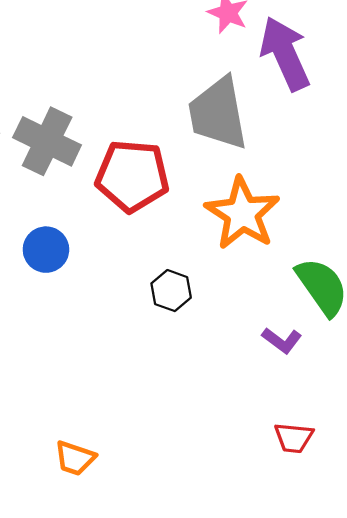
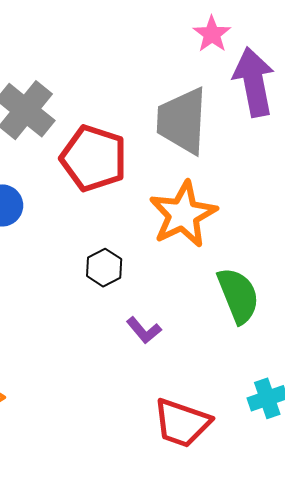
purple L-shape: (282, 340) -> (144, 330), moved
red trapezoid: (294, 438) -> (182, 423), size x1.6

